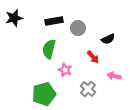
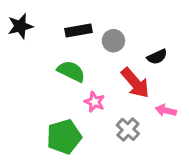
green semicircle: (49, 49) -> (71, 71), turned 102
red arrow: (93, 57) -> (135, 83), size x1.6

